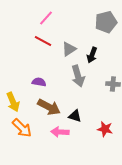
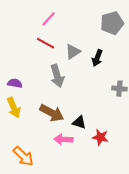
gray arrow: (78, 76) -> (57, 76), moved
purple semicircle: (39, 82) -> (15, 83), moved
orange arrow: (22, 128) -> (23, 156), moved
red star: (105, 129) -> (100, 137), moved

